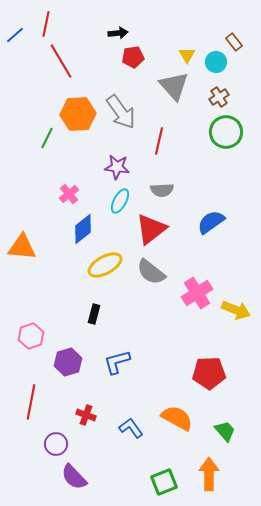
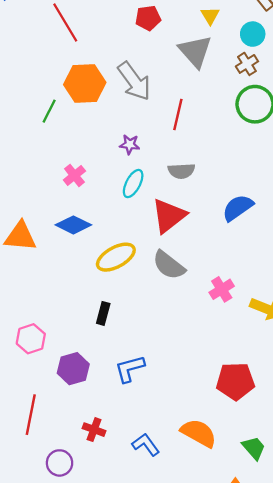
cyan circle: (216, 62) -> (253, 34), moved
purple star: (117, 167) -> (130, 144), size x0.7
blue diamond: (83, 229) -> (73, 225), moved, turned 64
pink cross: (197, 293) -> (222, 289), size x0.7

